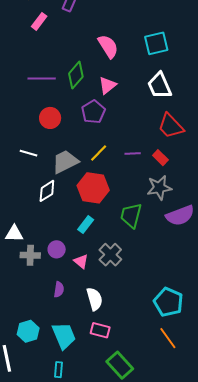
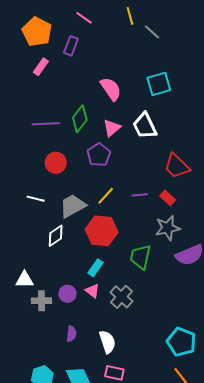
white trapezoid: (159, 86) -> (145, 126), moved
pink triangle: (81, 261) -> (92, 291), moved

